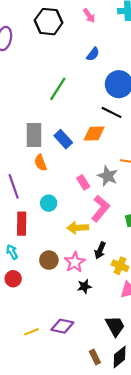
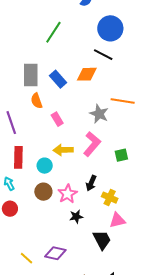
pink rectangle: (83, 182) -> (57, 119), moved
cyan circle: (49, 203) -> (45, 166), moved
yellow arrow: (78, 228) -> (63, 150), moved
black trapezoid: (115, 326) -> (102, 240), moved
yellow line: (31, 332) -> (27, 258), turned 64

